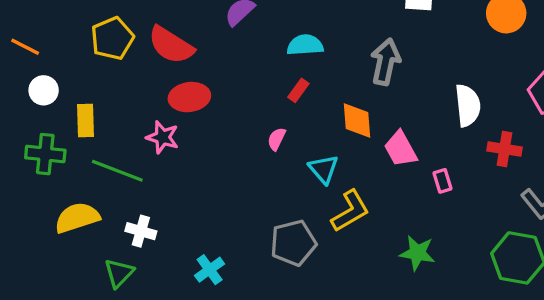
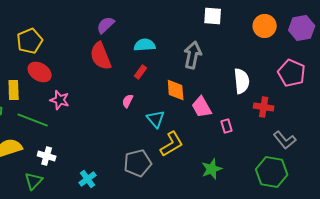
red semicircle: (171, 45) -> (101, 56), moved, turned 36
red ellipse: (189, 97) -> (40, 72), moved, turned 40
green star: (417, 253) -> (212, 169), turned -30

